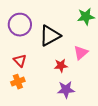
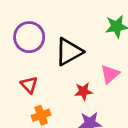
orange cross: (18, 82) -> (41, 115), moved

